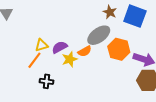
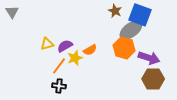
gray ellipse: (99, 35) -> (131, 30), moved
orange line: (34, 60) -> (59, 66), moved
black cross: (46, 81) -> (59, 86), moved

